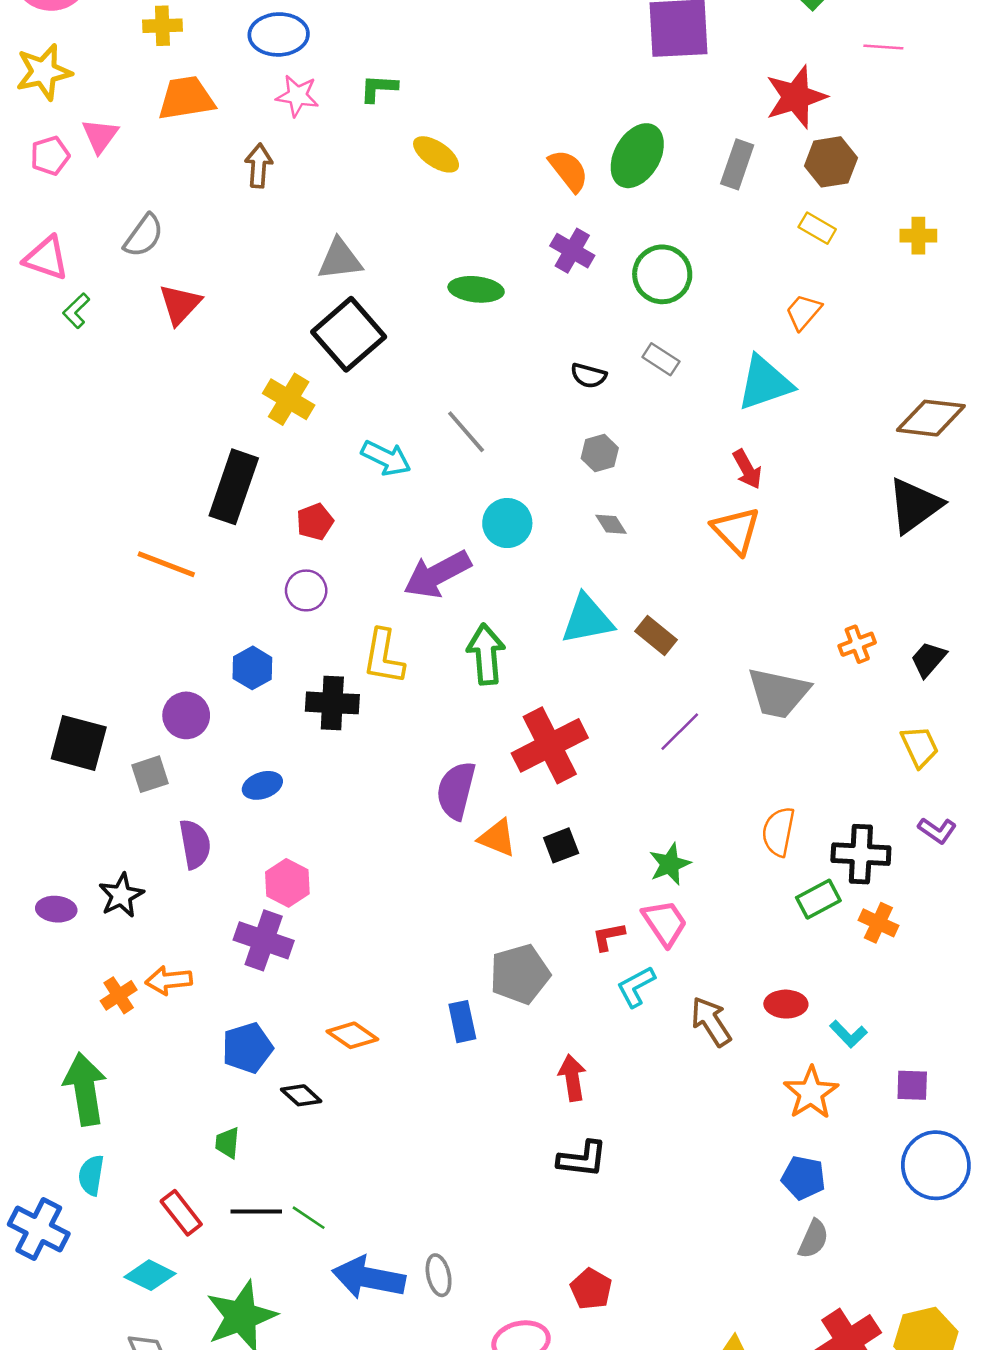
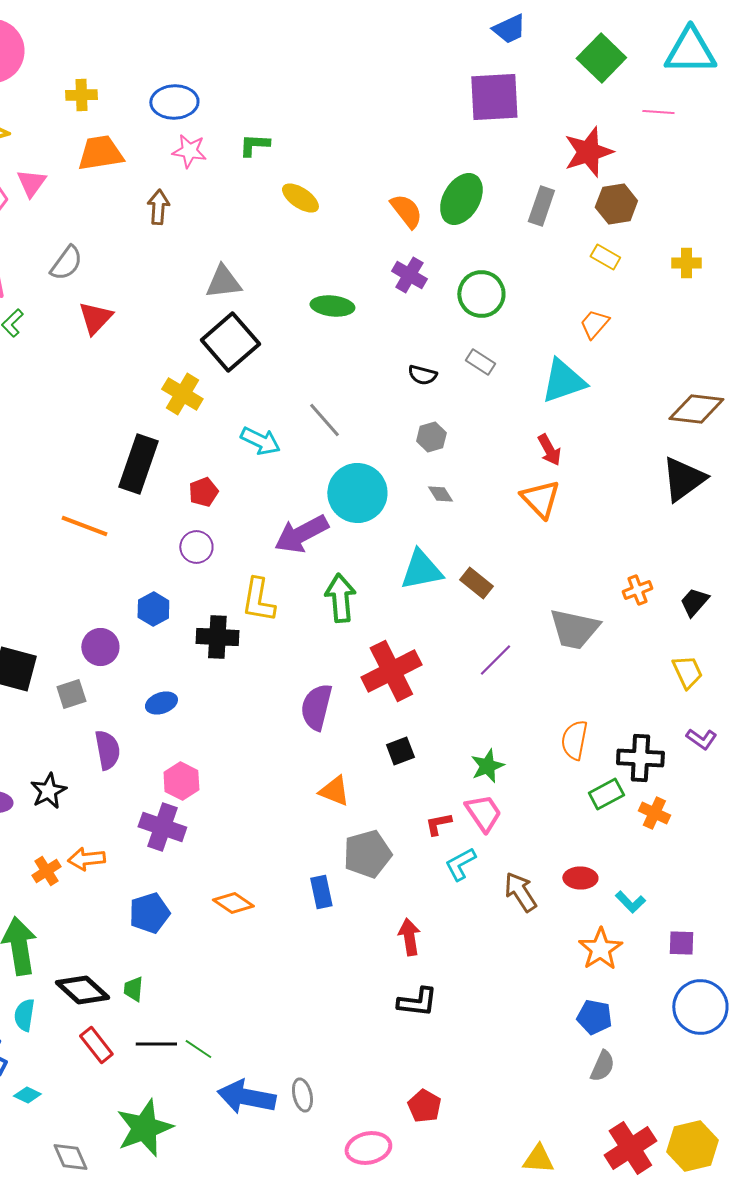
cyan circle: (507, 523) -> (357, 493), size x1.5
orange triangle: (497, 838) -> (334, 791), moved
black diamond: (301, 1095) -> (82, 990), moved, size x1.6
cyan diamond: (150, 1275) -> (27, 1095), moved, size x0.7

